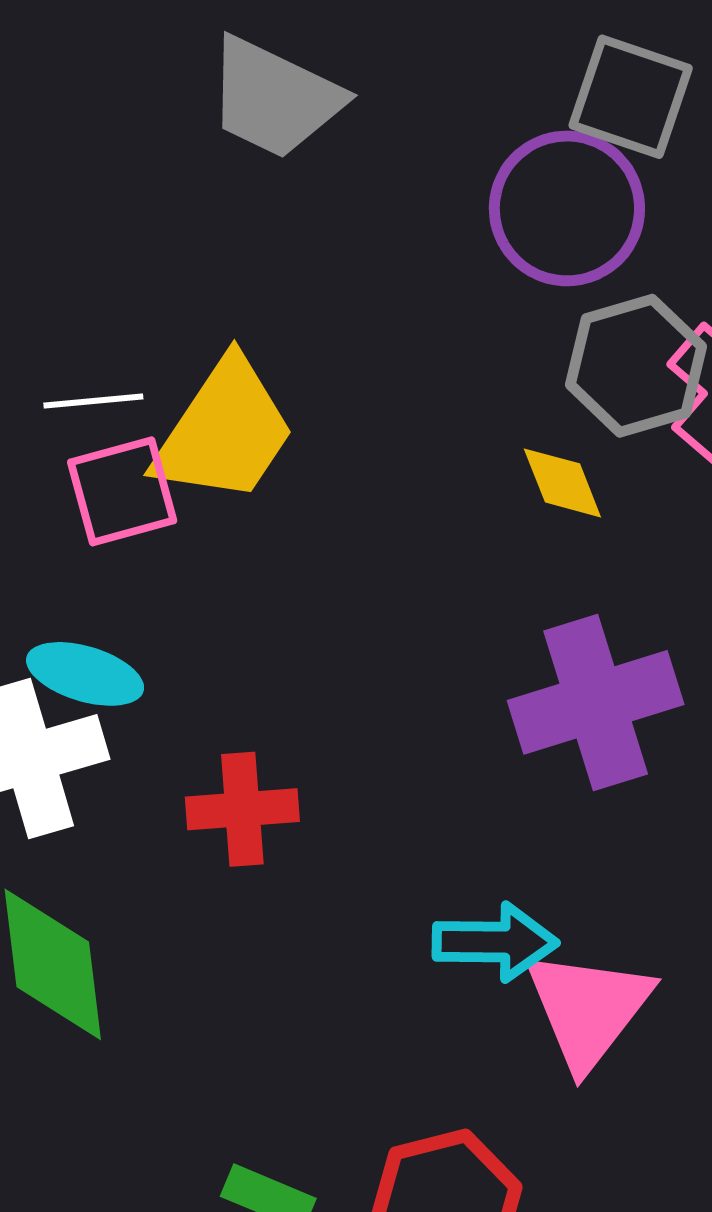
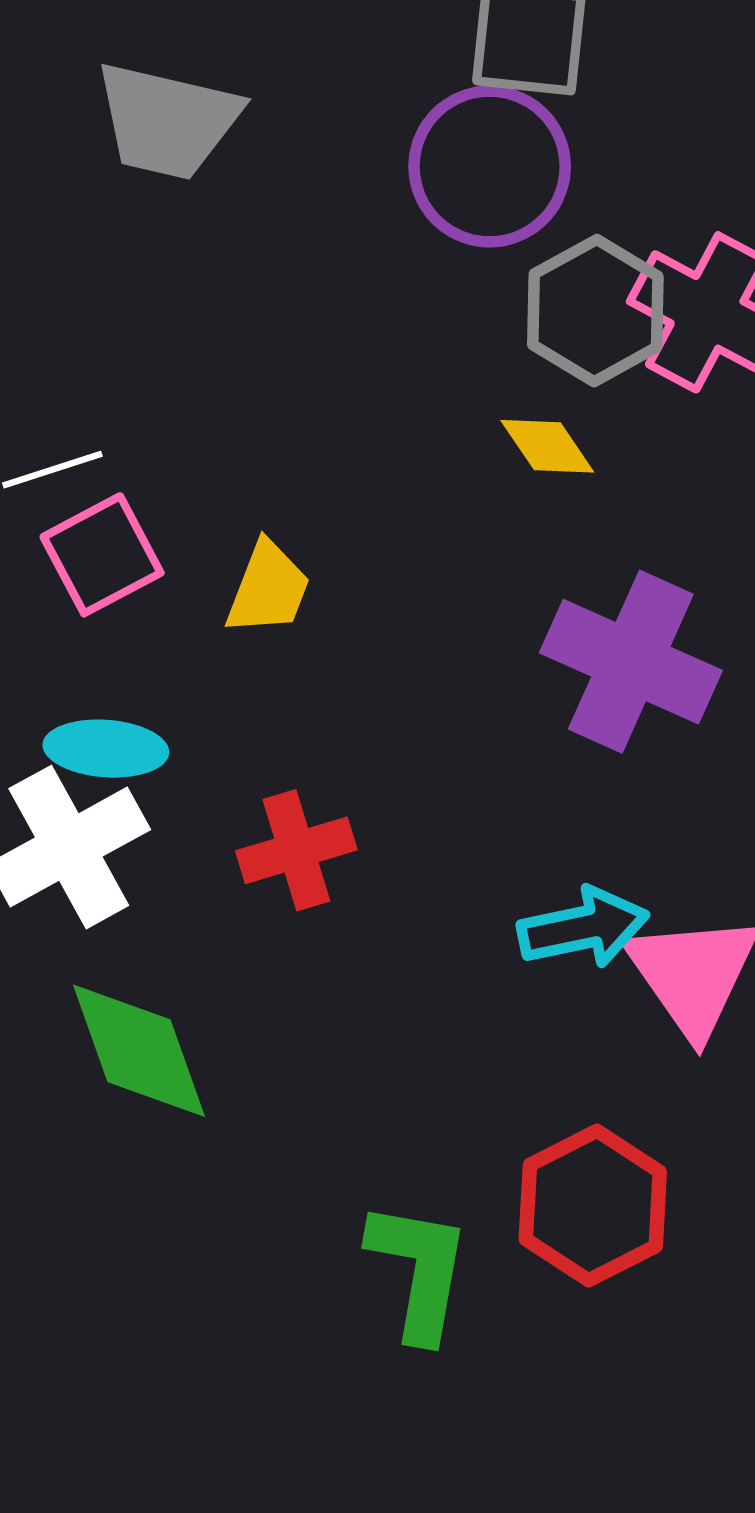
yellow trapezoid: (224, 431) -> (268, 588), moved, size x0.6
purple cross: (596, 702) -> (631, 662), turned -36

